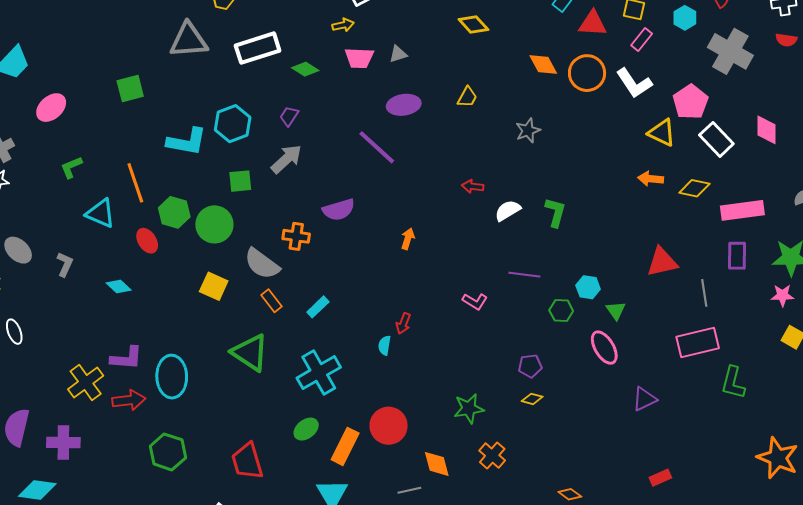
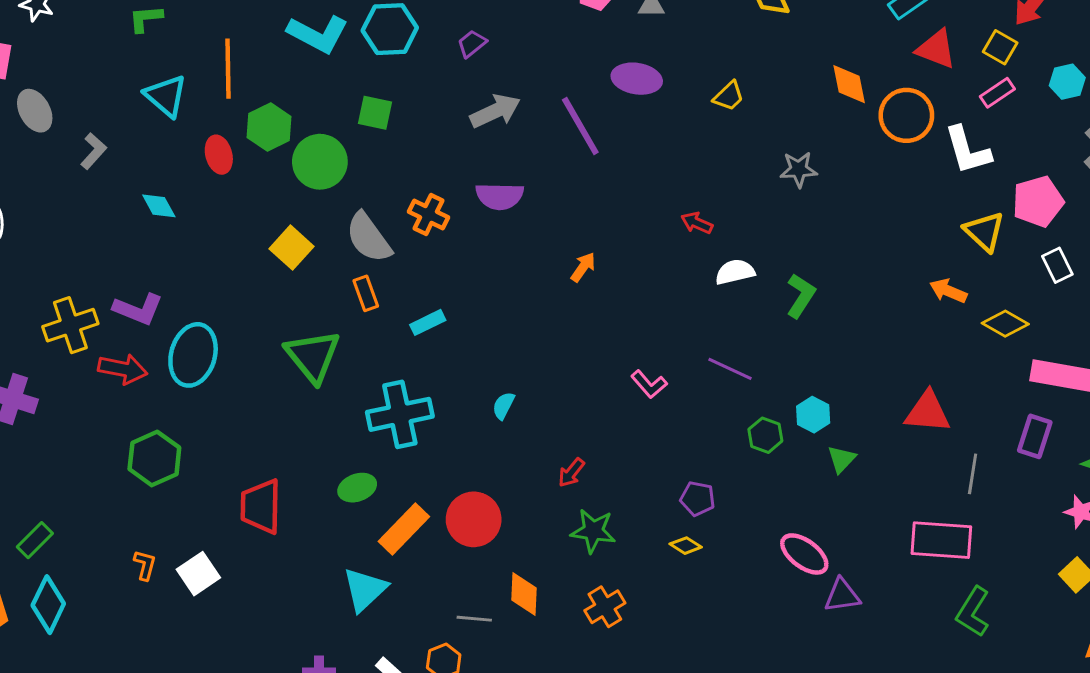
white rectangle: (716, 139) -> (1057, 265), size x0.7
gray arrow: (286, 159) -> (495, 111), moved
red arrow: (403, 323) -> (571, 473), moved
pink ellipse: (604, 348) -> (804, 554), moved, turned -40

